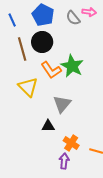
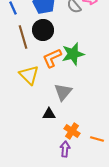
green star: (72, 66) -> (73, 54), turned 30
orange L-shape: (51, 70) -> (52, 58), turned 100

